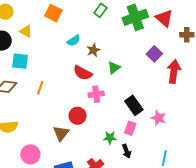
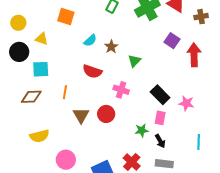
red semicircle: (83, 73) -> (92, 71), moved
pink cross: (96, 94) -> (121, 90), turned 35
brown triangle: (61, 133) -> (81, 115), moved

